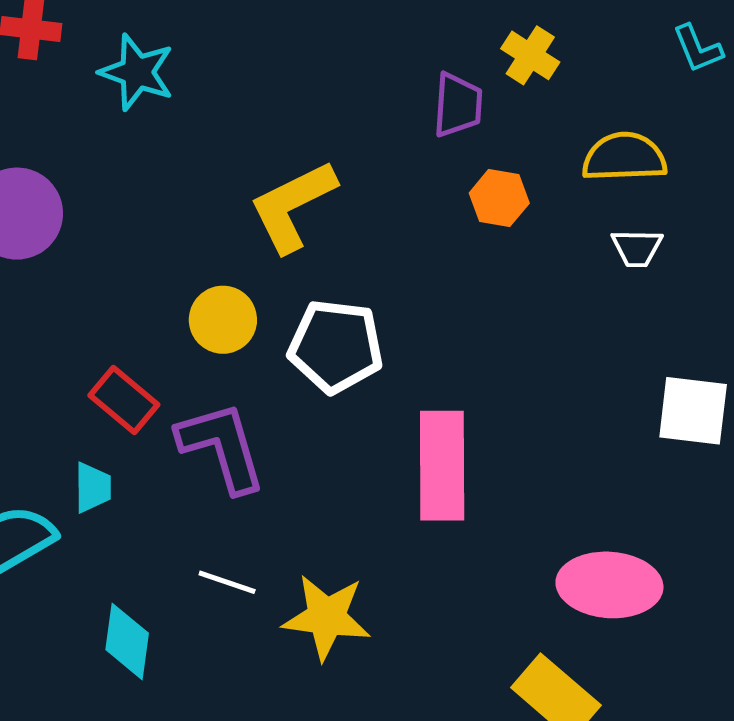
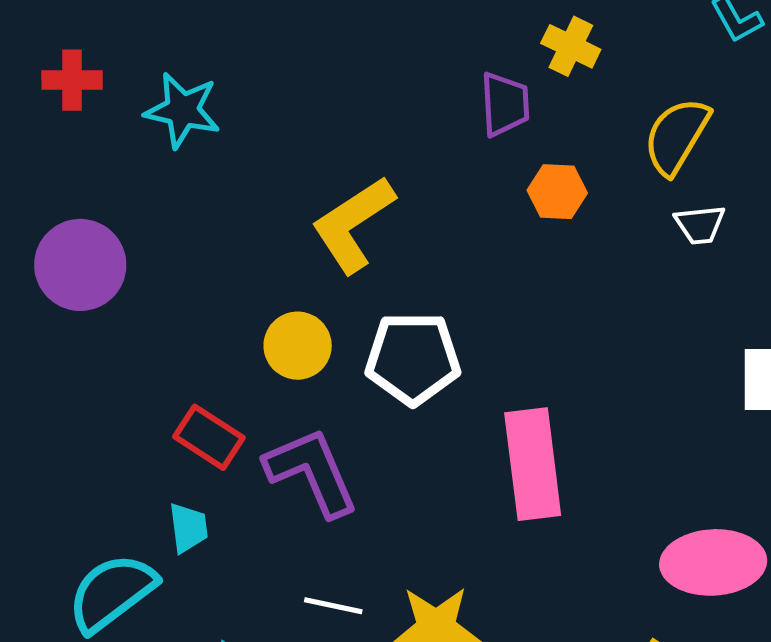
yellow semicircle: (624, 157) -> (677, 136), turned -50

